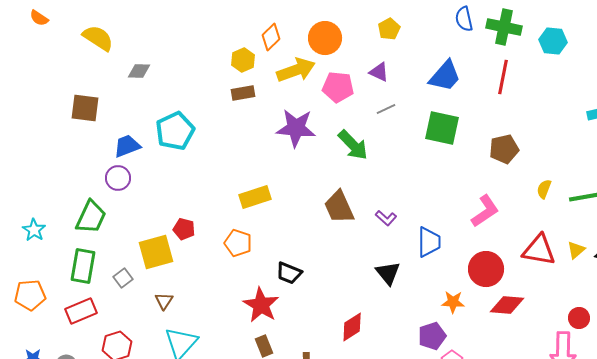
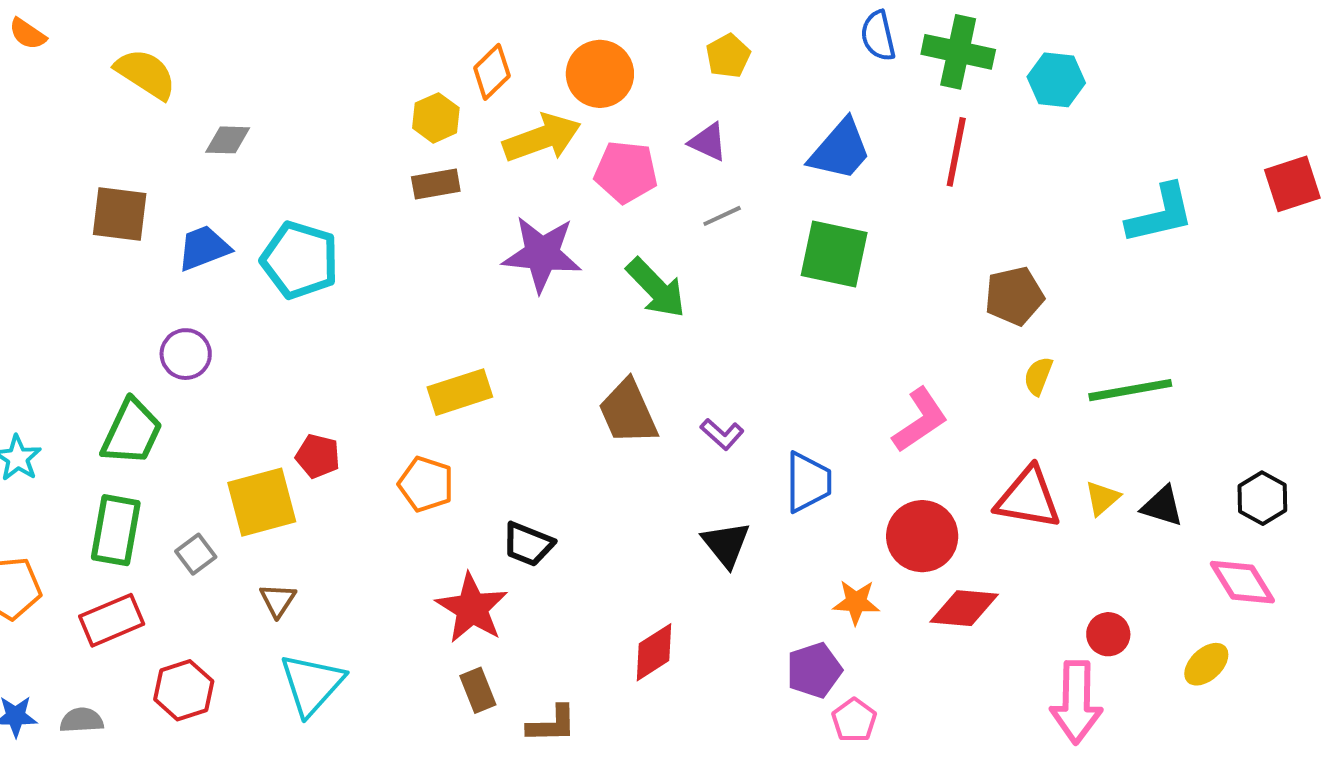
cyan pentagon: (175, 131) -> (300, 260), turned -30
blue trapezoid: (127, 146) -> (204, 248), moved
brown pentagon: (504, 149) -> (1014, 296), moved

